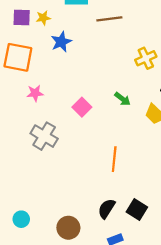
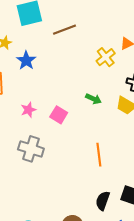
pink star: (35, 93) -> (28, 110), moved

